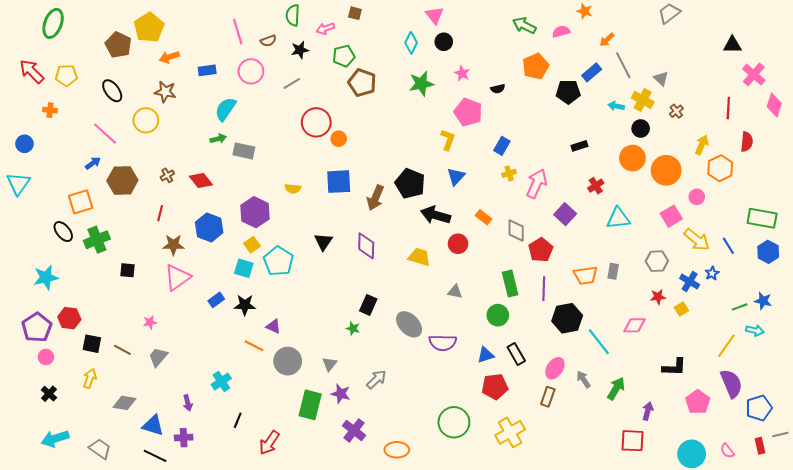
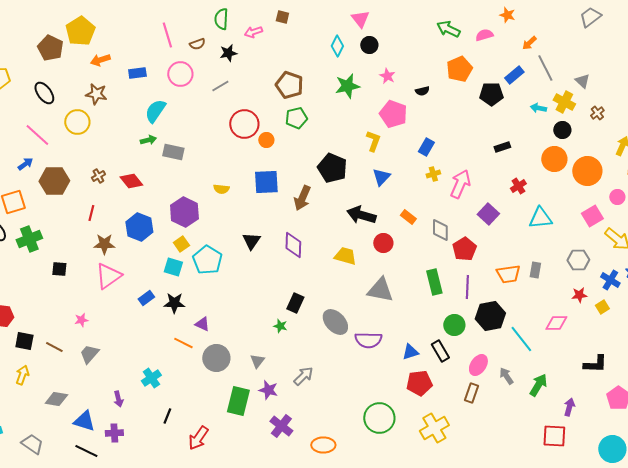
green pentagon: (344, 56) -> (296, 118), moved
black pentagon: (410, 184) -> (332, 168), moved
gray triangle: (455, 292) -> (380, 290), size x1.8
green circle: (498, 315) -> (454, 325), moved

